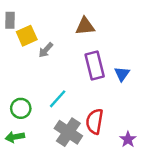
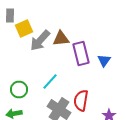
brown triangle: (85, 26) -> (61, 38), moved
gray arrow: (46, 50) -> (40, 40), size x1.6

